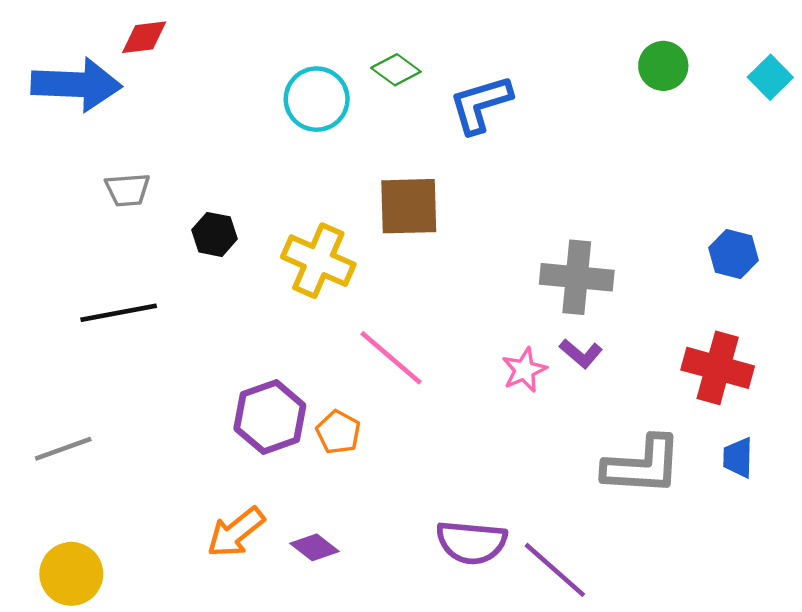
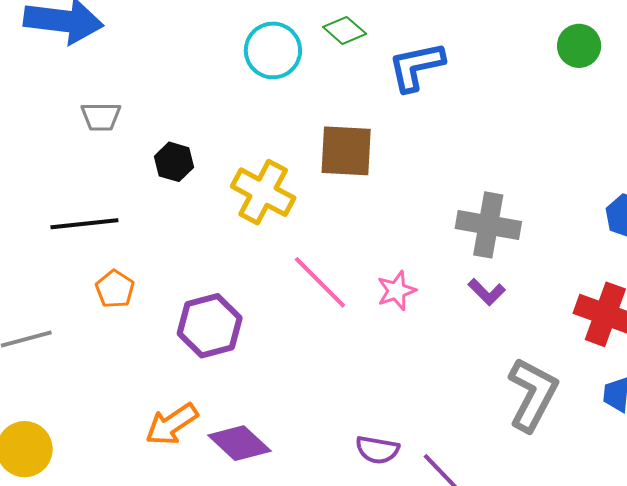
pink star: (524, 370) -> (397, 291), moved
orange pentagon: (338, 432) -> (115, 289), moved
gray L-shape: (642, 465) -> (533, 394), turned -70
purple semicircle: (471, 542) -> (377, 450), size x0.7
purple diamond: (314, 547) -> (239, 443), size x1.5

